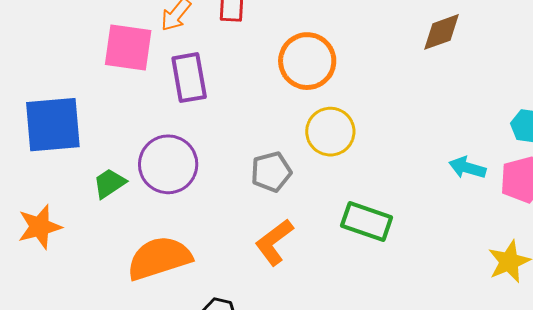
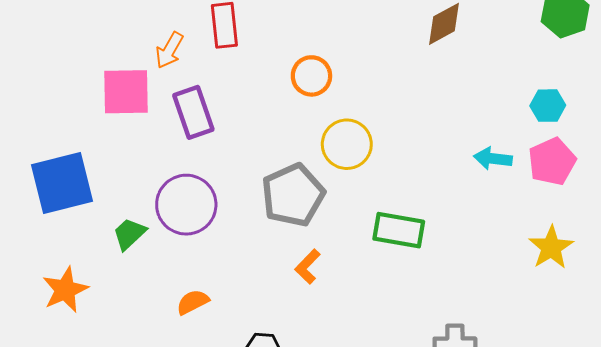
orange circle: (307, 61) -> (311, 76), size x0.7
gray pentagon: (271, 172) -> (293, 195), size x1.5
orange L-shape: (274, 242) -> (308, 267), size x0.7
orange semicircle: (159, 258) -> (193, 302), size x0.5

